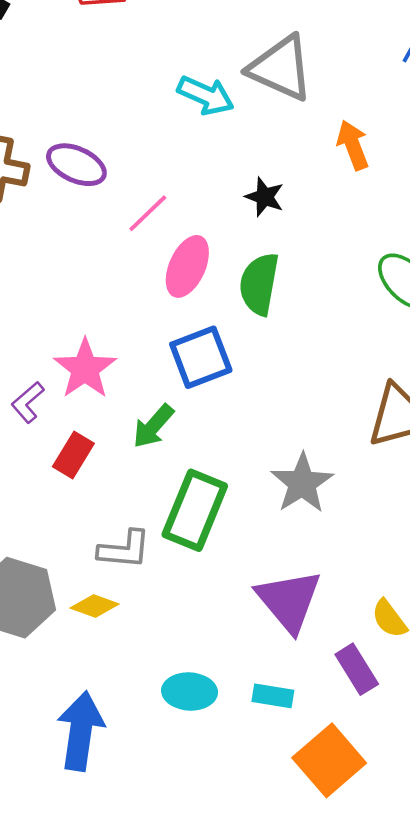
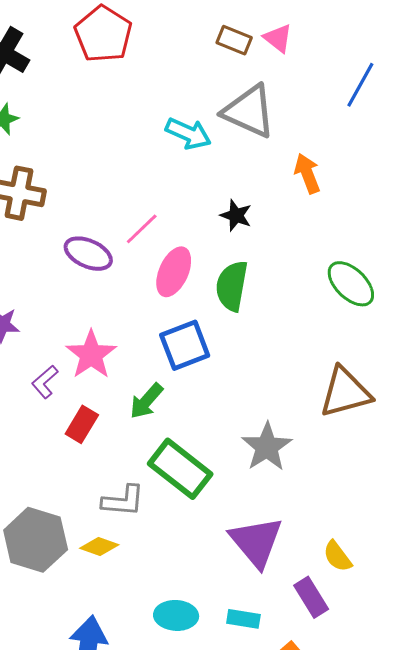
purple ellipse: (76, 165) -> (88, 254), moved
green rectangle: (195, 510) -> (180, 469), turned -74

